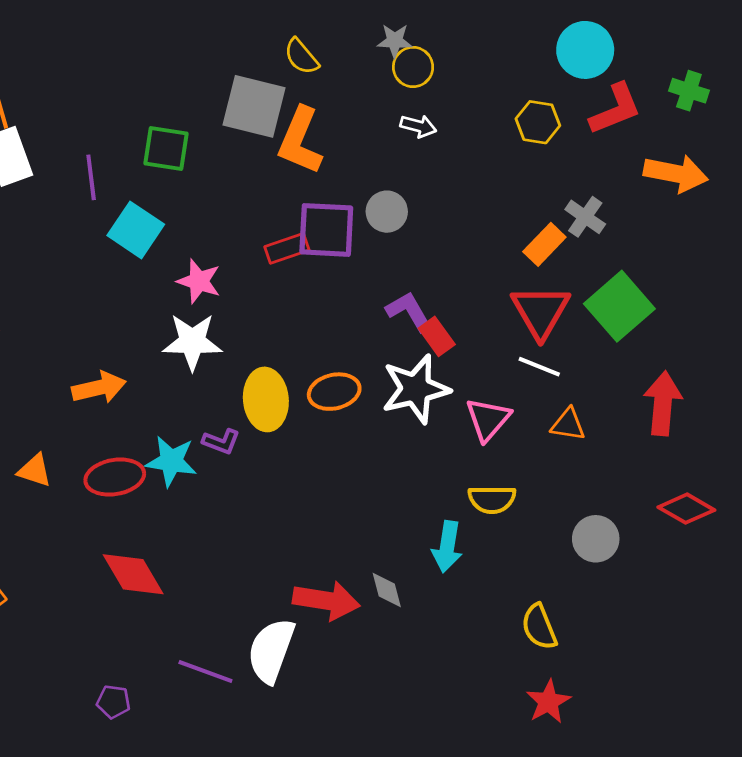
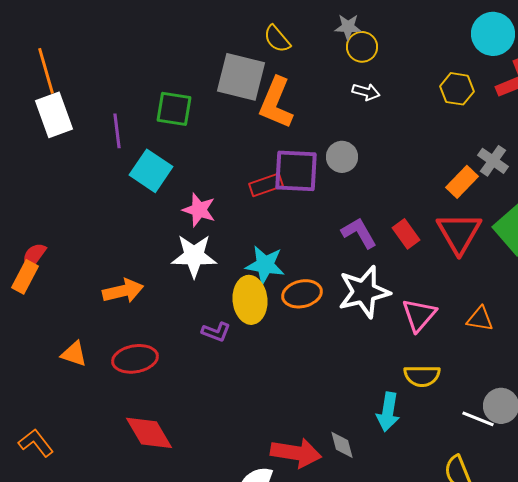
red rectangle: (437, 336) -> (406, 234), moved
white line: (539, 367) -> (478, 419), moved
cyan star: (171, 461) -> (265, 265), moved

